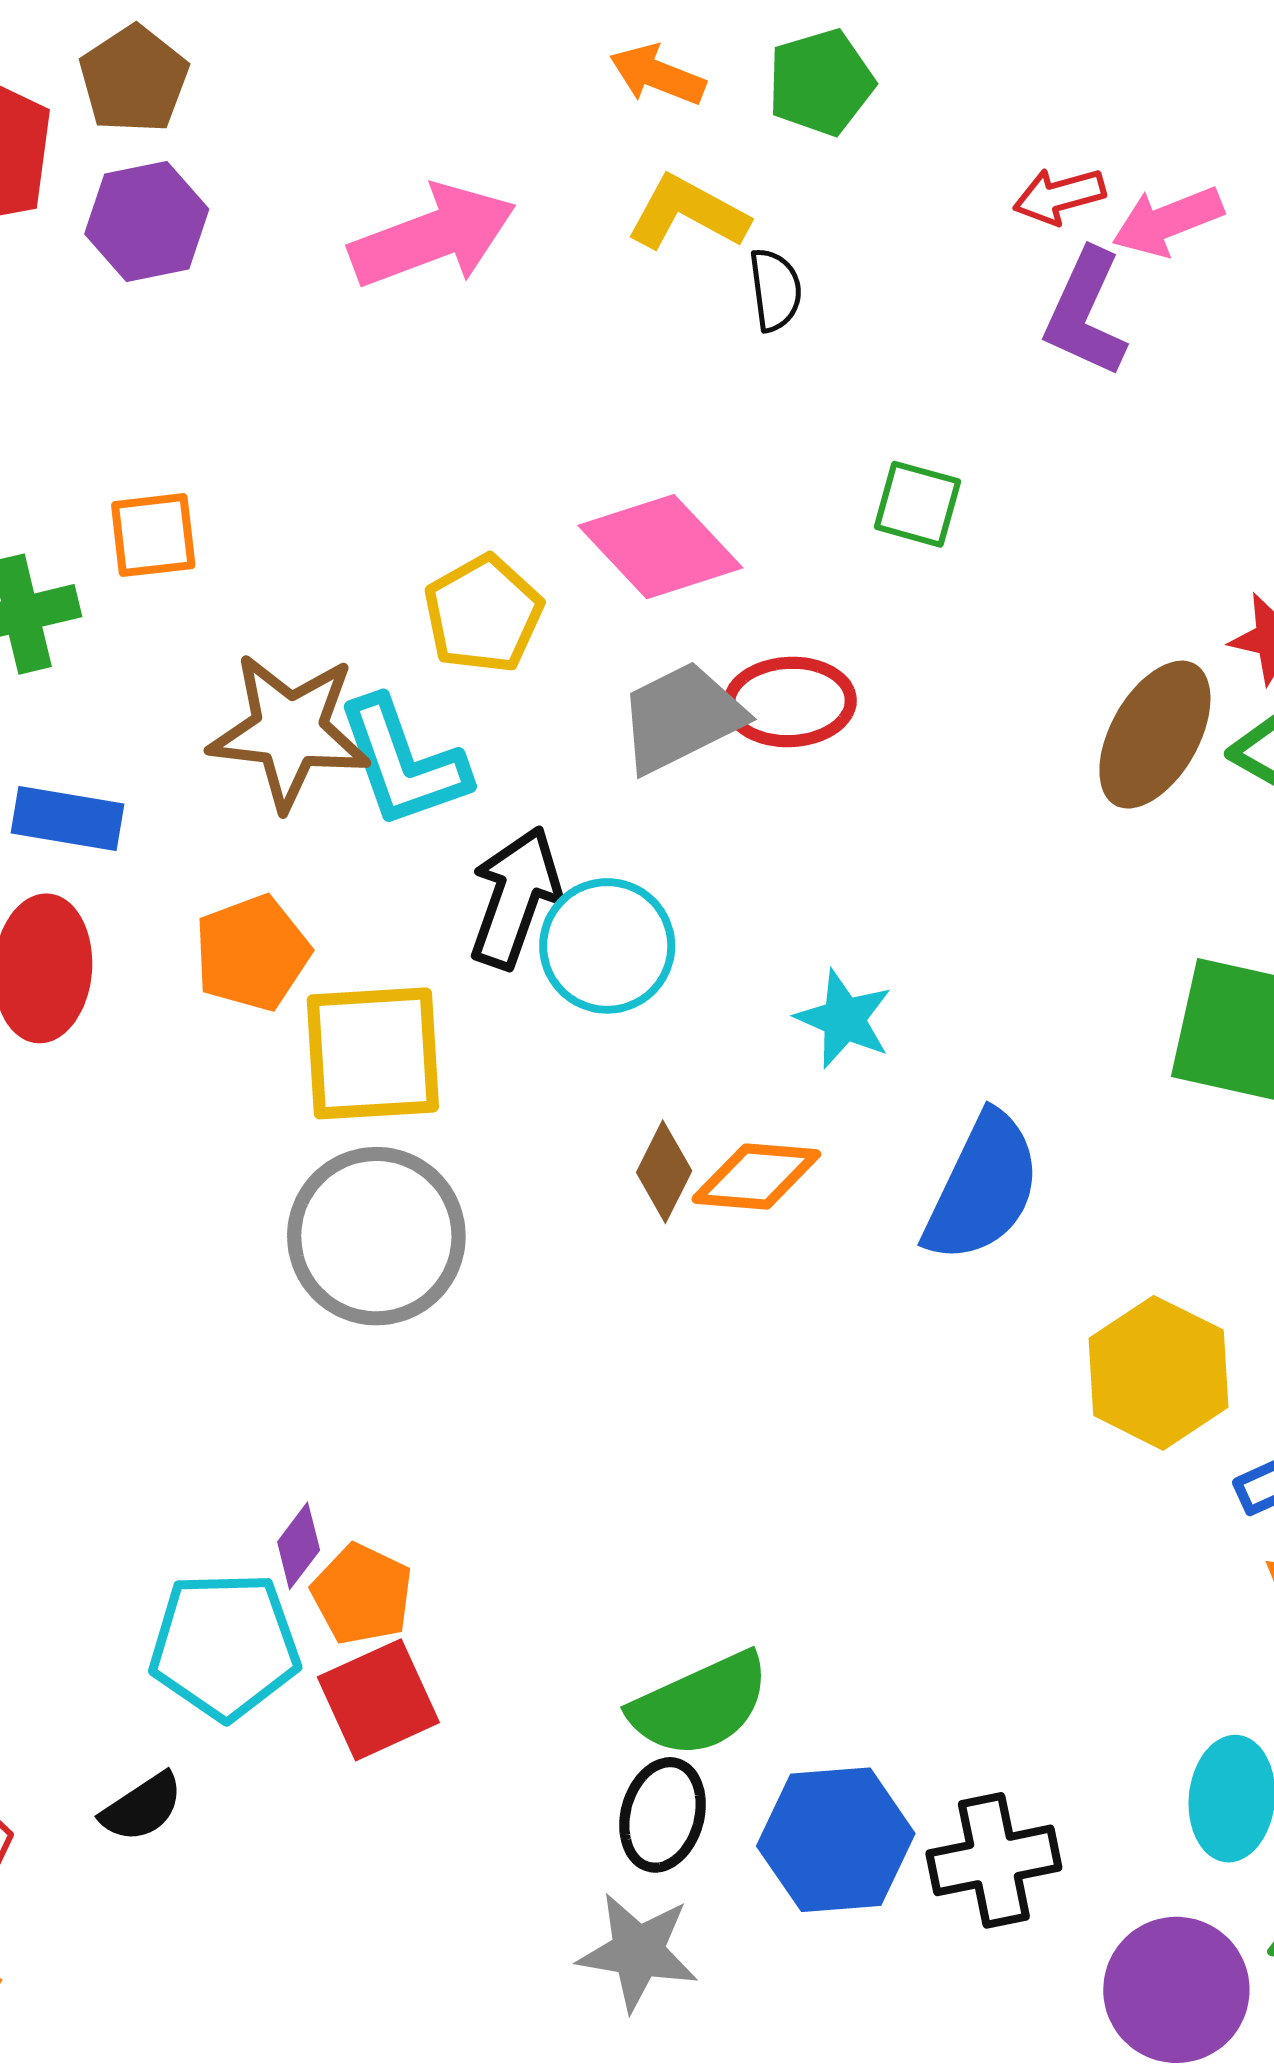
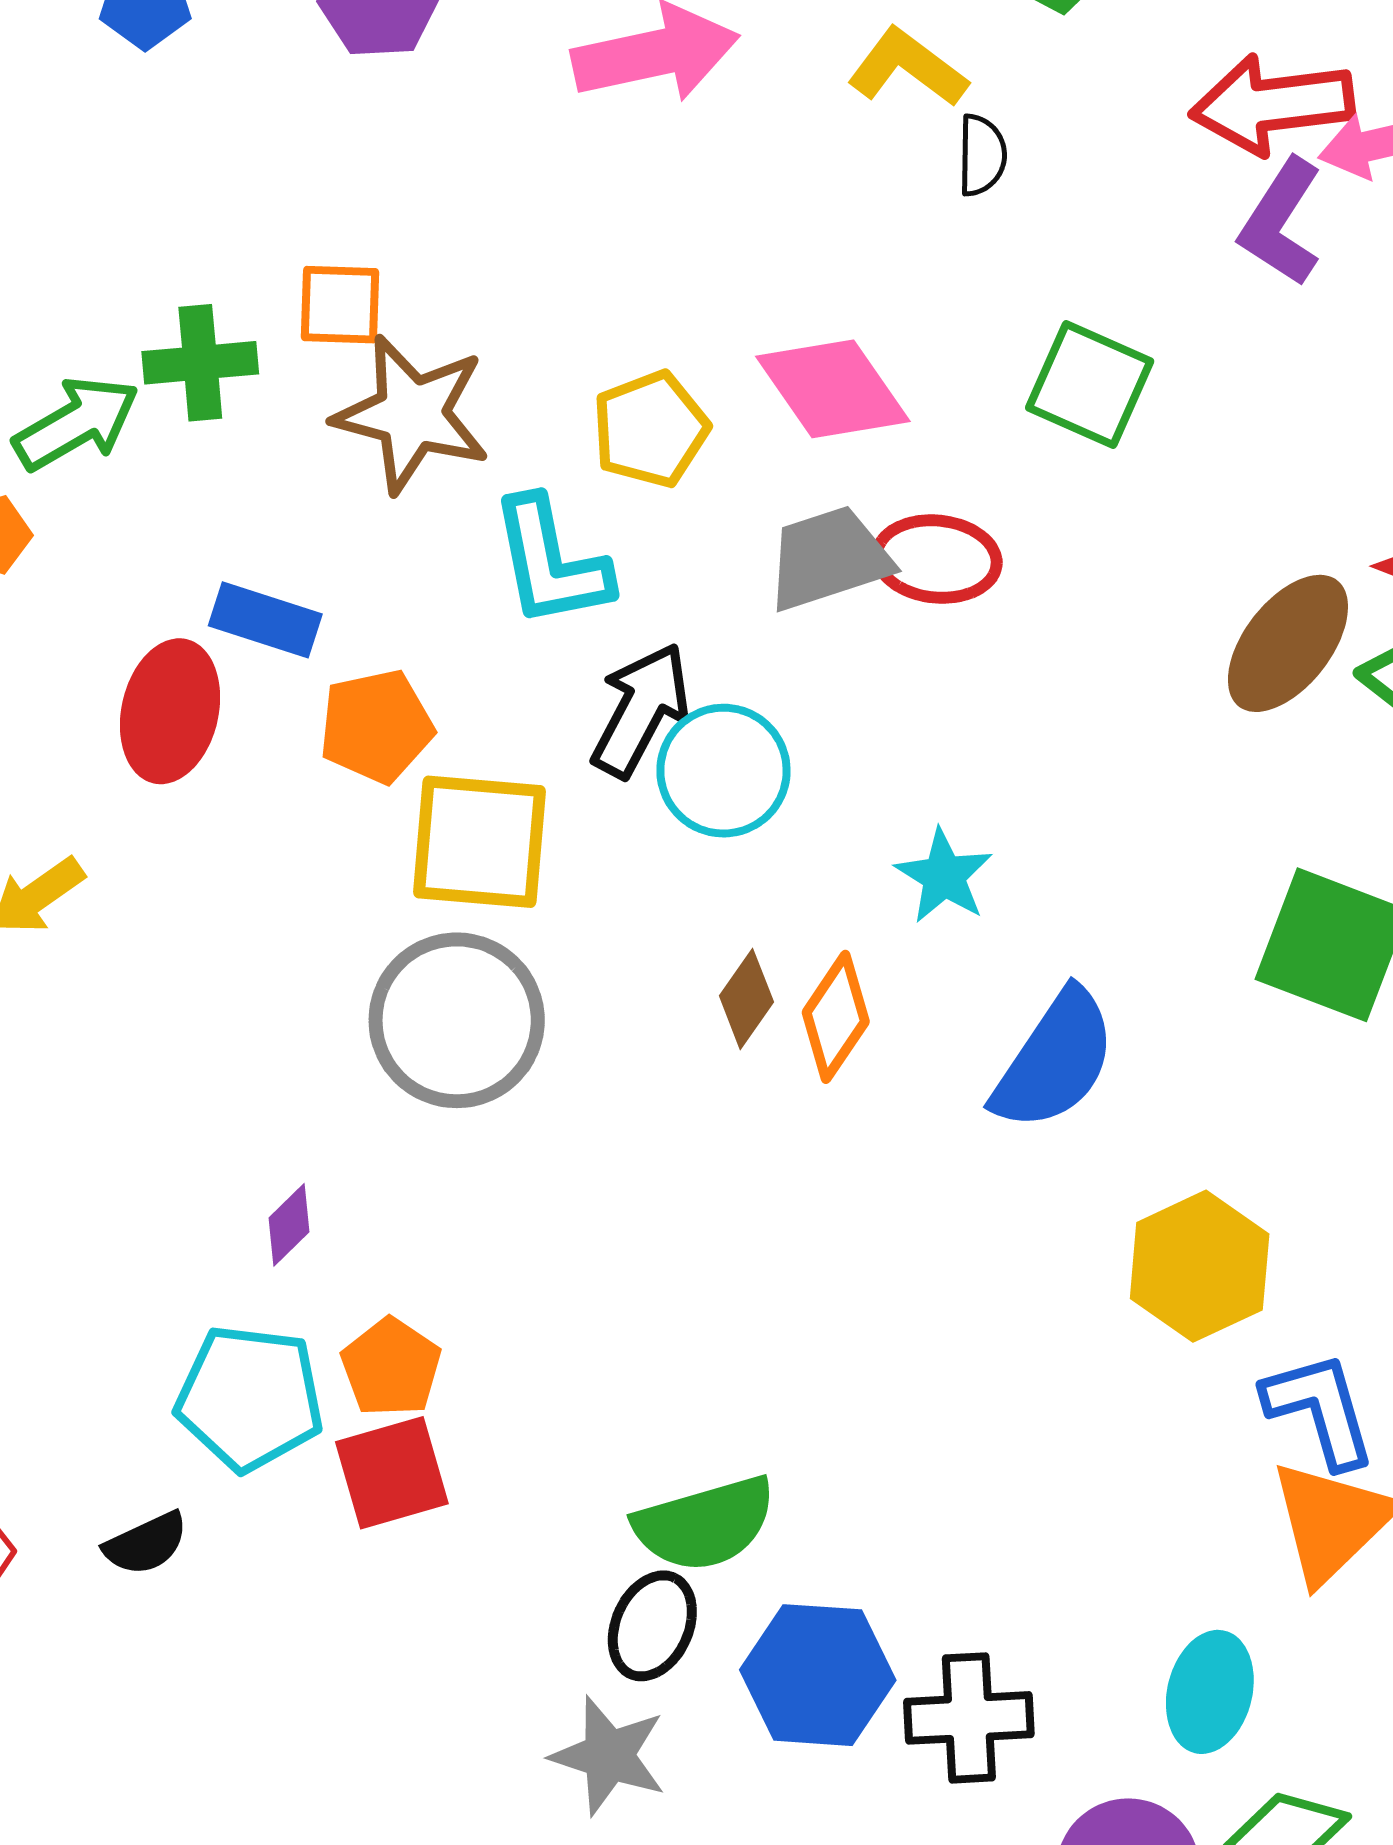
red arrow: (1059, 196) -> (1272, 104), size x1.8
green square: (917, 504) -> (1090, 385), size x1.4
brown star: (289, 731) -> (412, 414), moved
blue rectangle: (67, 818) -> (265, 620), moved
orange diamond: (756, 1177) -> (836, 1017), turned -69
purple diamond: (299, 1546) -> (289, 1225), moved

